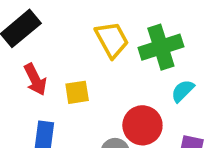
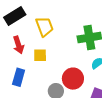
yellow trapezoid: (112, 40) -> (44, 27), moved

